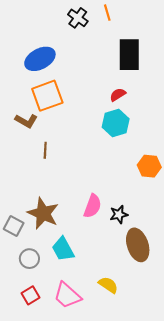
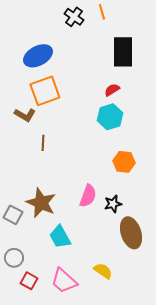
orange hexagon: (149, 166) -> (124, 162), moved
gray circle: (29, 259) -> (14, 258), moved
red square: (30, 295) -> (29, 281), turned -30

